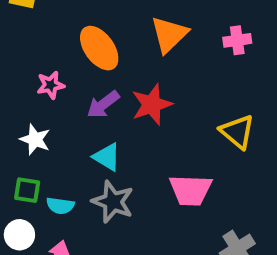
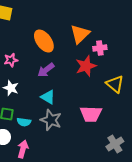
pink cross: (237, 40) -> (100, 48), moved
pink star: (51, 85) -> (11, 60), moved
red star: (152, 104) -> (86, 66), moved

